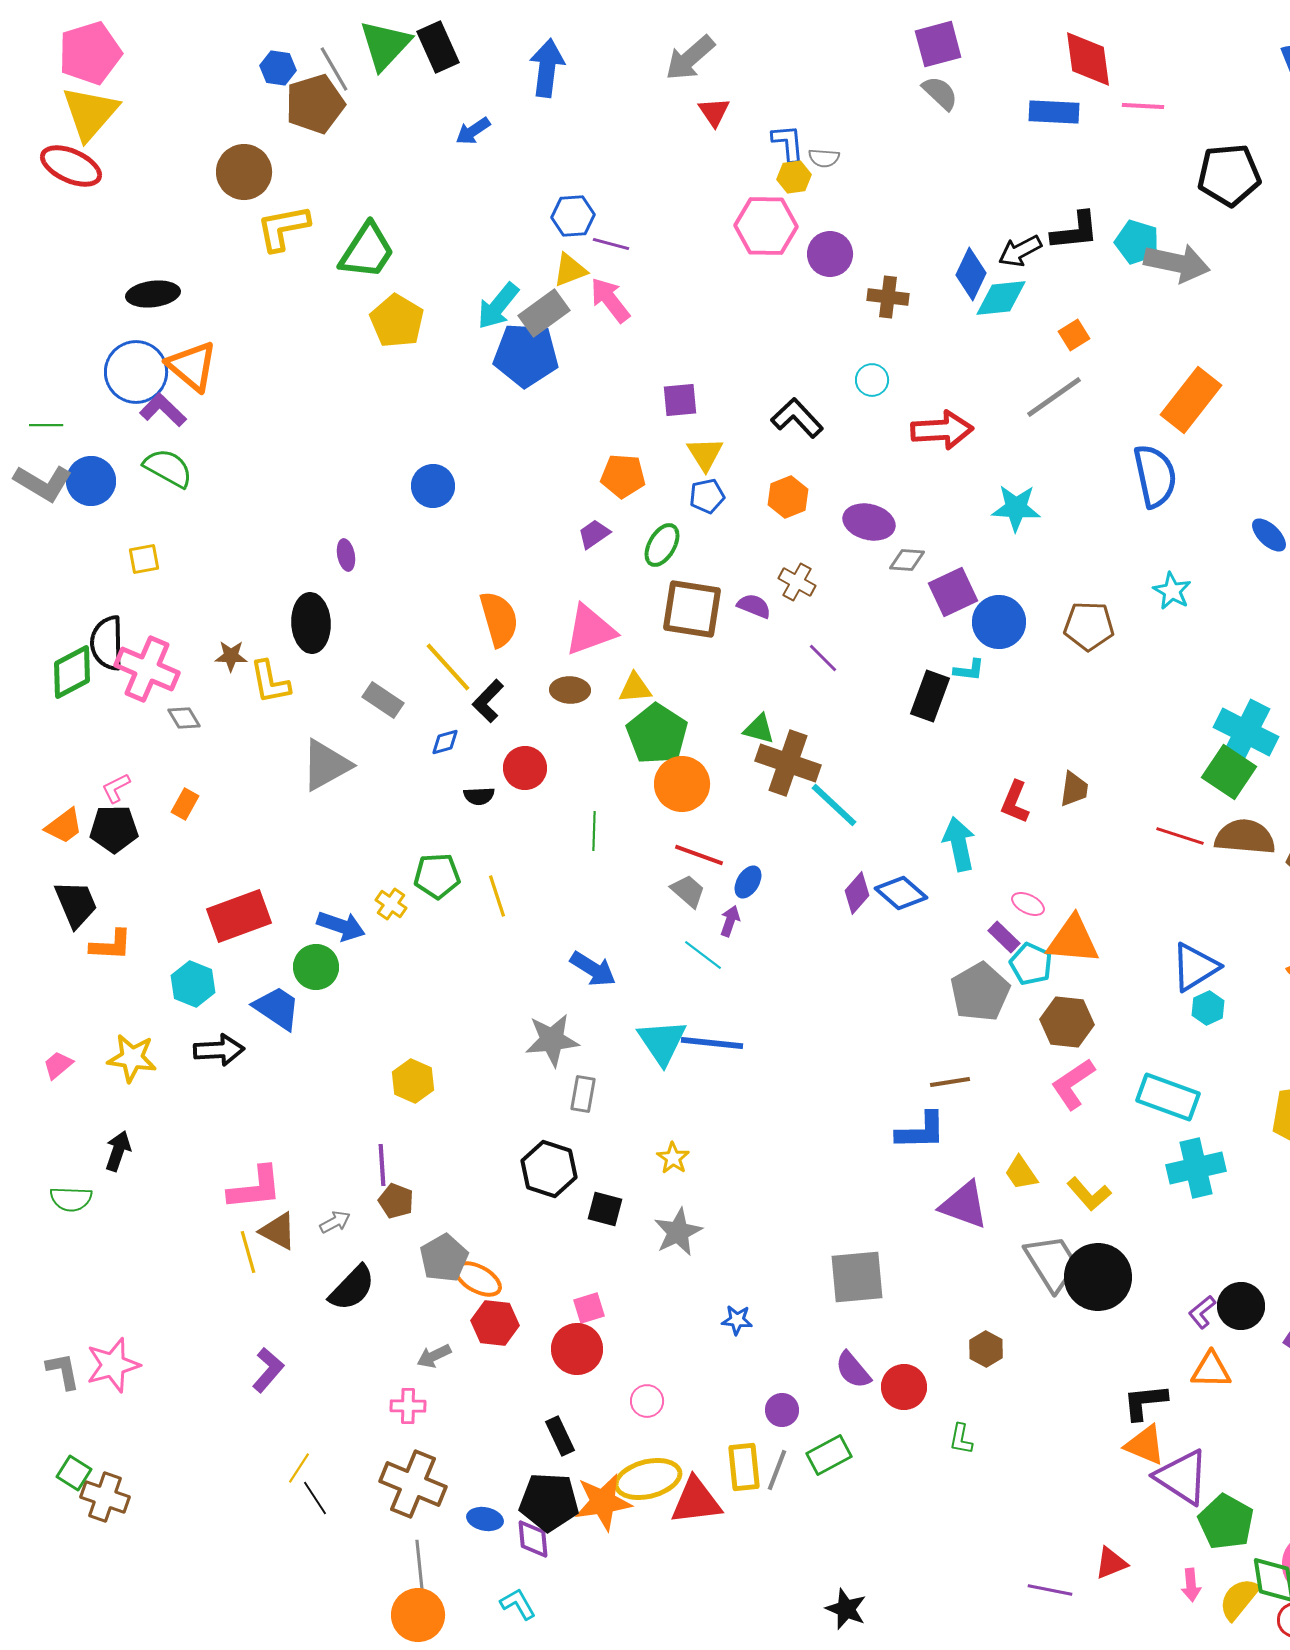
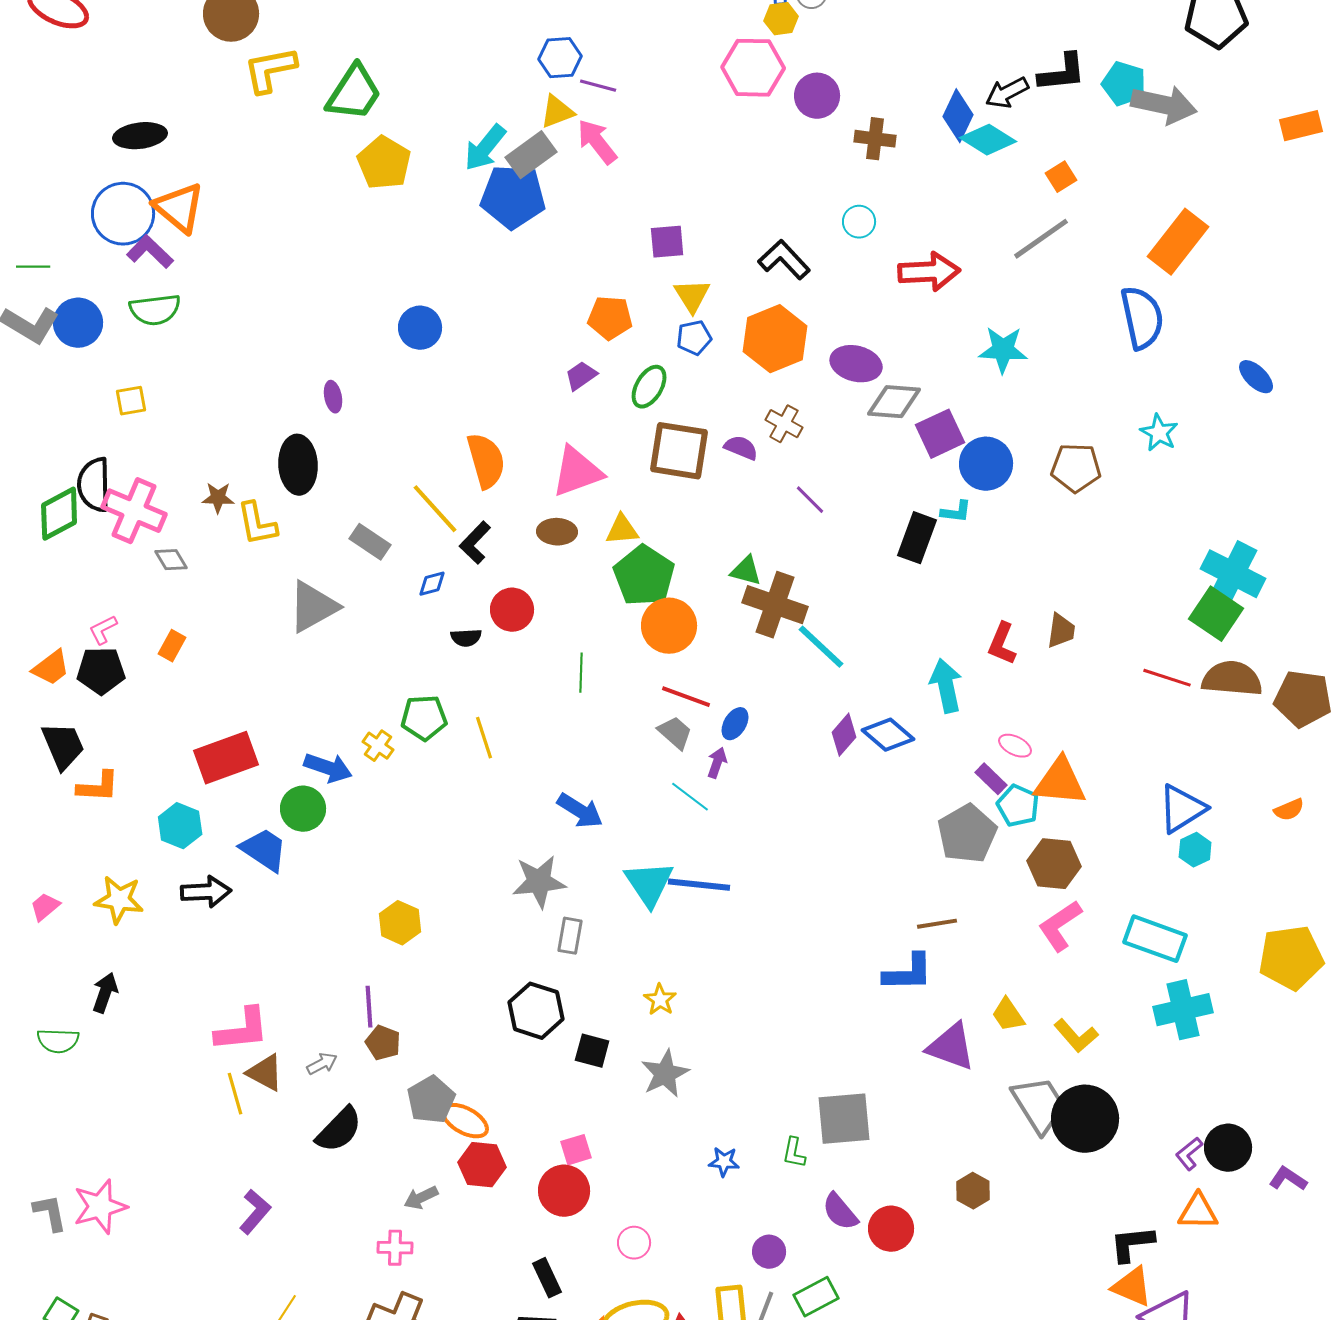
cyan diamond: (1001, 298) -> (988, 140), turned 38
green semicircle: (168, 468) -> (155, 310), turned 144
orange hexagon: (788, 497) -> (775, 339), size x1.6
gray diamond: (907, 560) -> (894, 402), size x1.5
green L-shape: (961, 1439) -> (794, 1153), moved

